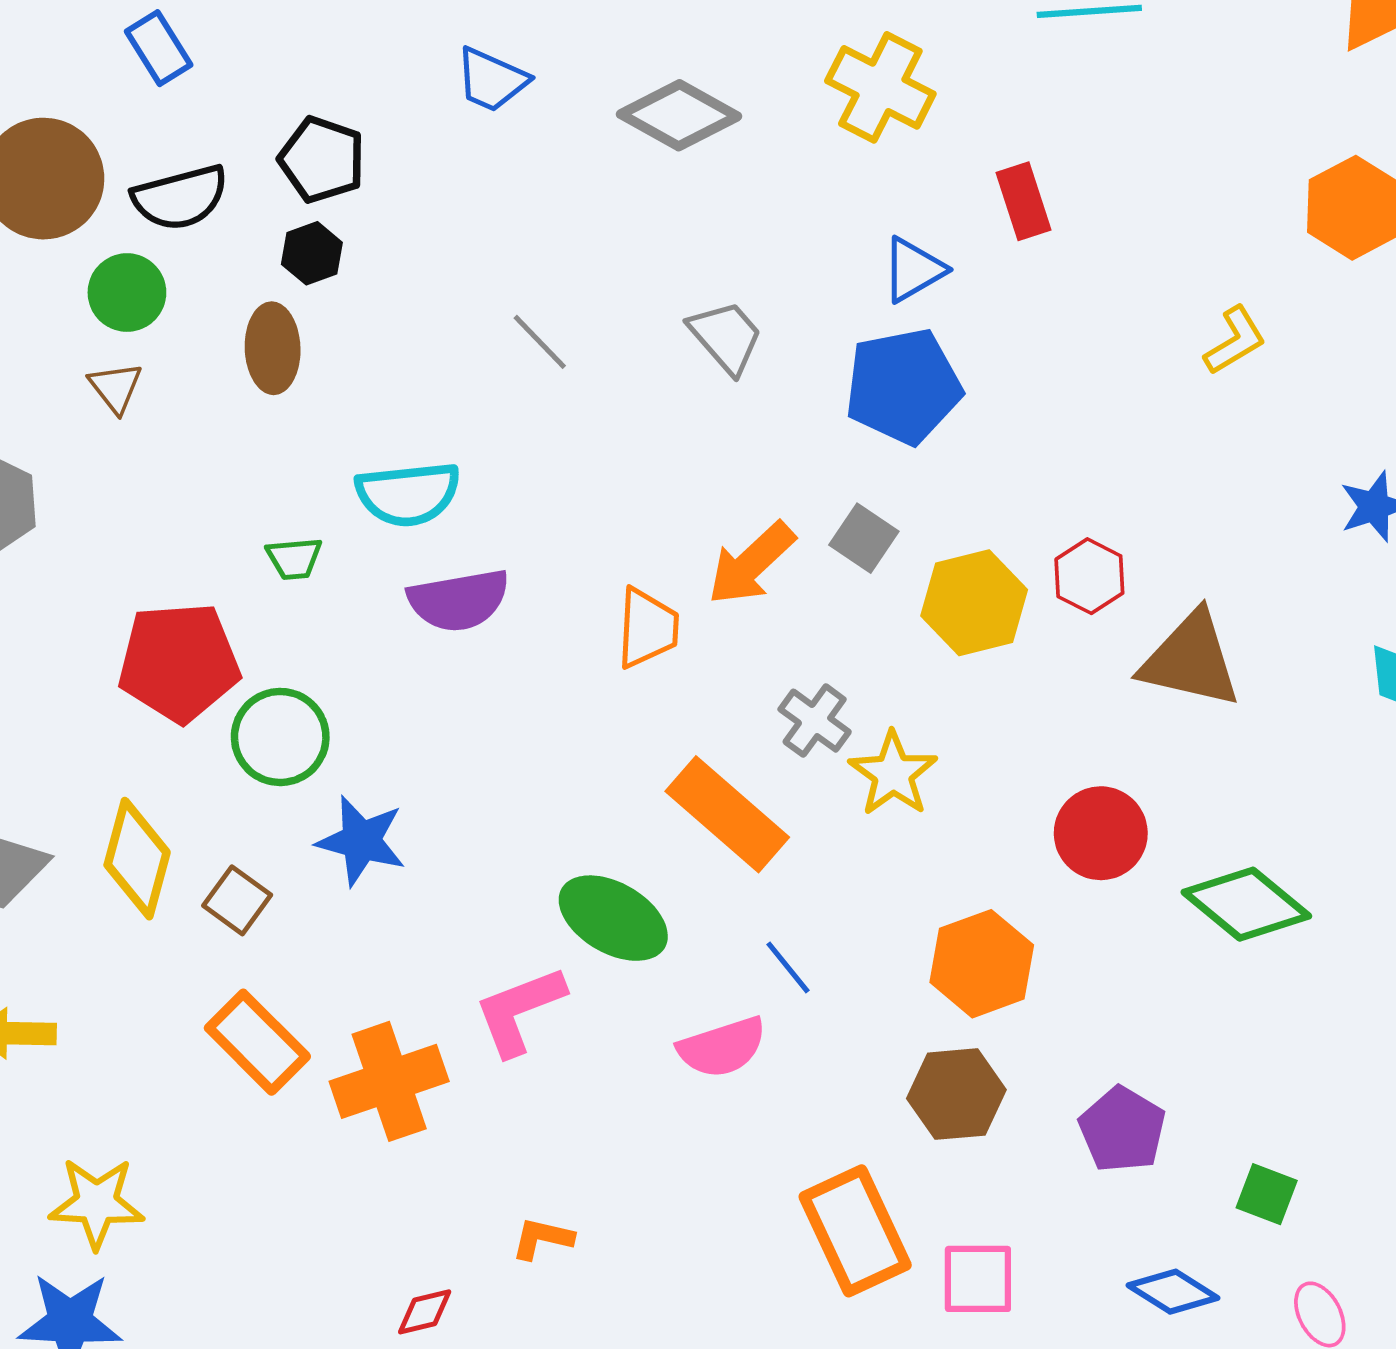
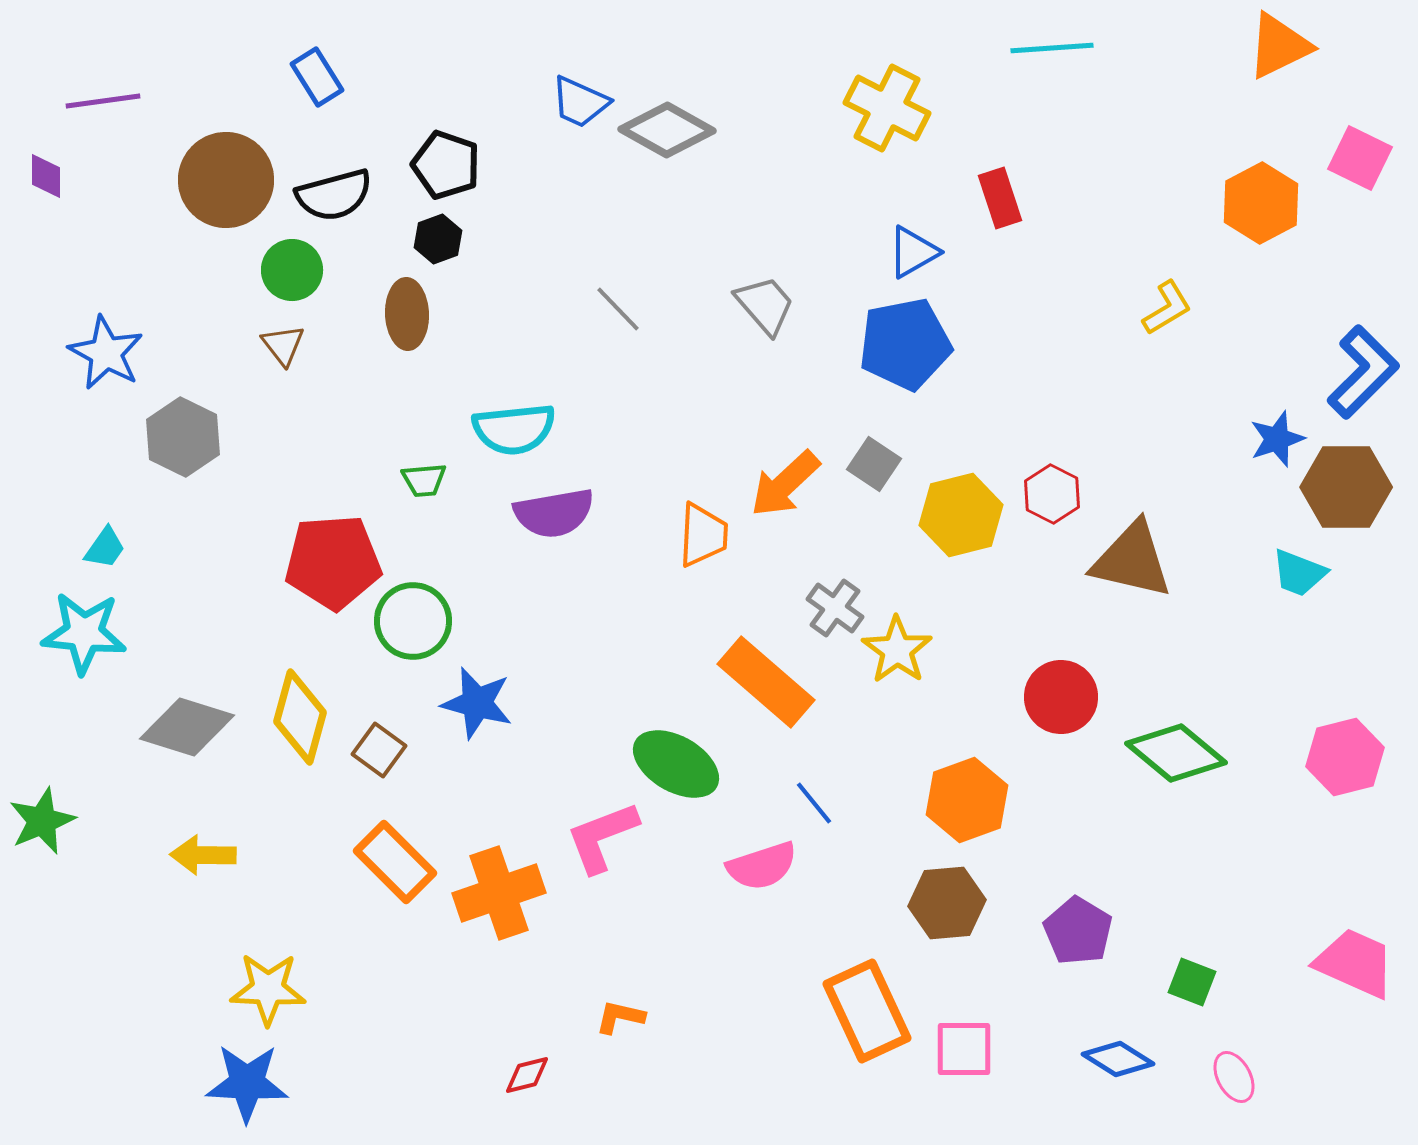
gray diamond: (679, 115) -> (667, 130), moved

